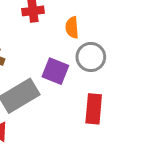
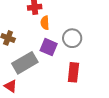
orange semicircle: (72, 27) -> (45, 23), moved

